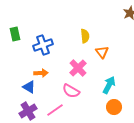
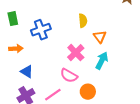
orange arrow: (41, 73) -> (16, 49), moved
cyan arrow: (109, 85) -> (102, 61), moved
orange circle: (114, 107) -> (88, 92), moved

